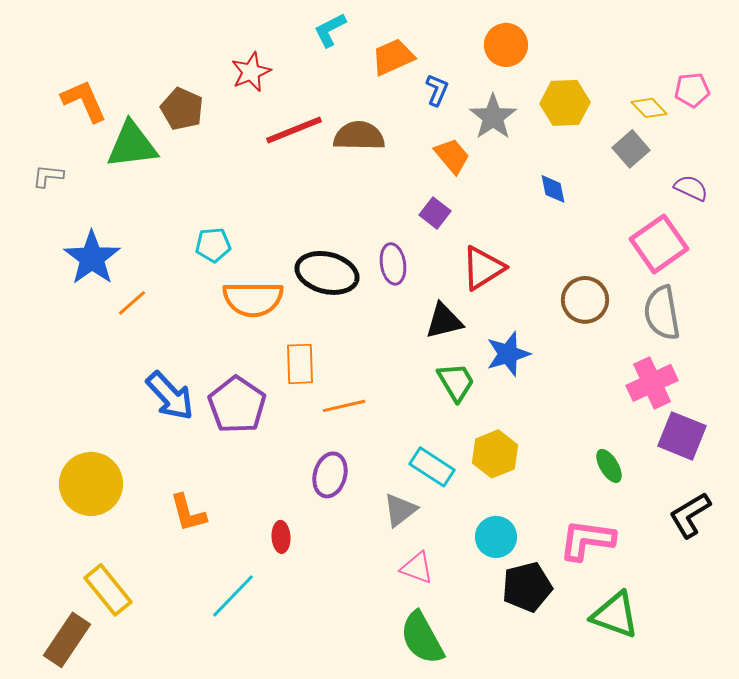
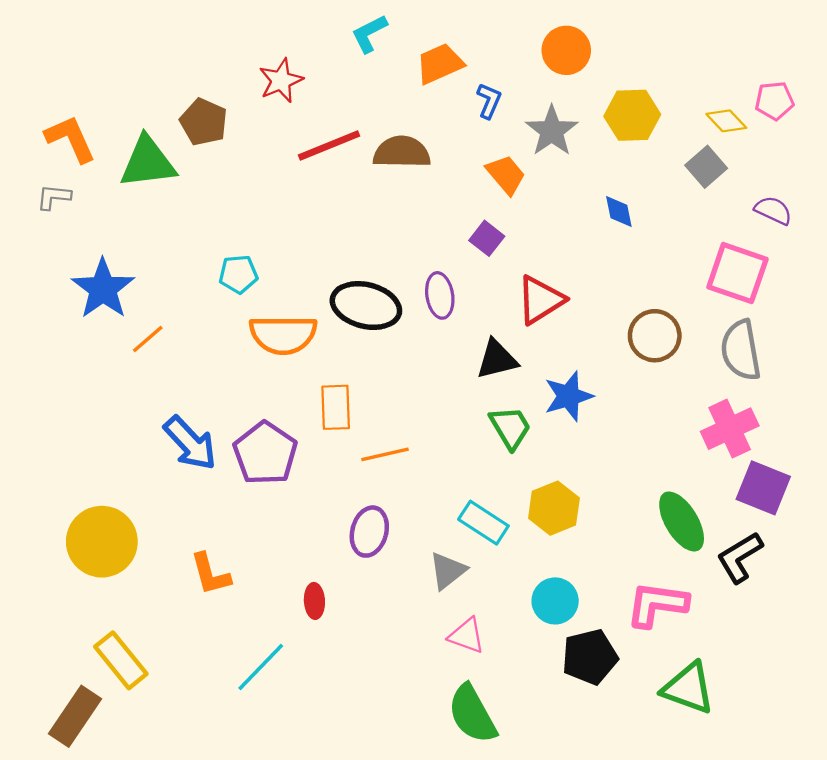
orange L-shape: (84, 101) -> (70, 139), moved
pink square: (659, 244) -> (737, 273), turned -36
green ellipse: (609, 466) -> (682, 521), size x1.6
black L-shape: (690, 515) -> (740, 557), moved

